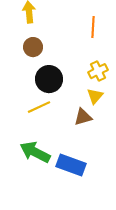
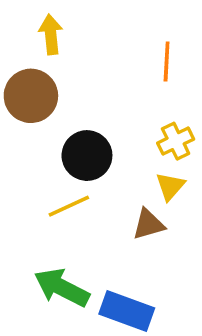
brown circle: (33, 47) -> (31, 96), moved, size x1.5

